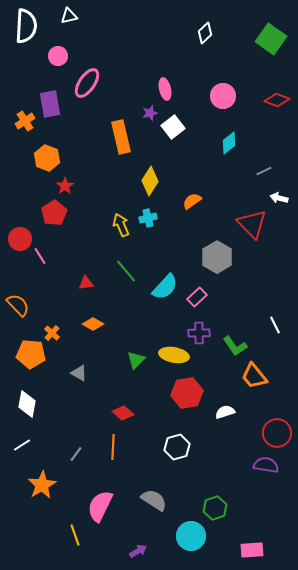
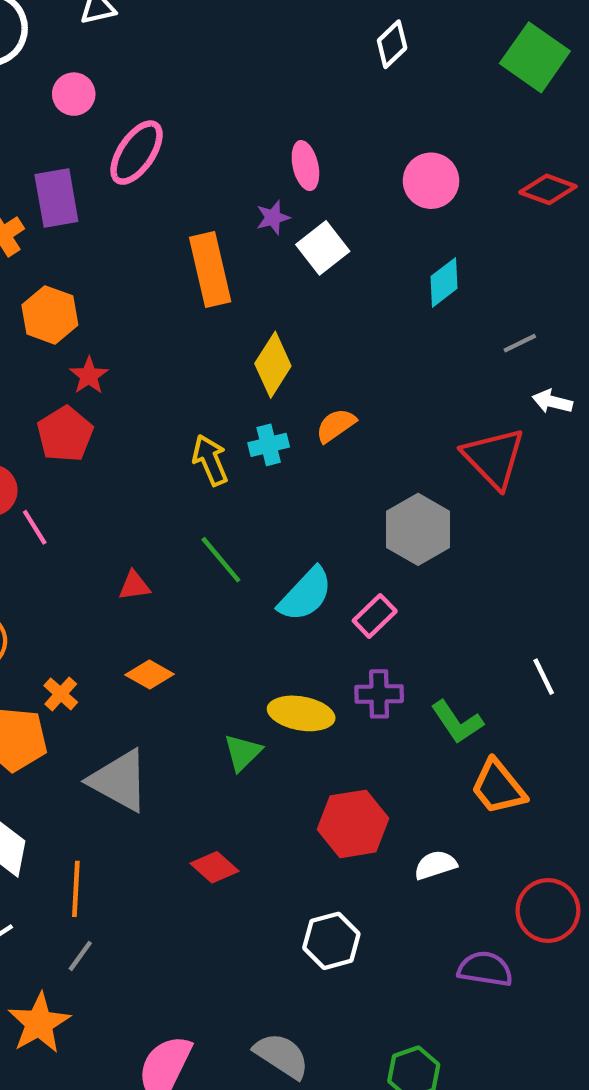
orange semicircle: (192, 201) -> (336, 425), moved
yellow ellipse: (174, 355) -> (301, 713), moved
gray triangle: (79, 373) -> (119, 781), size x1.8
orange line: (113, 447) -> (76, 889), moved
gray line: (76, 454) -> (80, 956), moved
purple semicircle: (266, 465) -> (485, 969), moved

